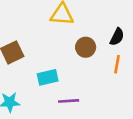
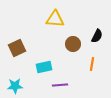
orange line: (117, 64) -> (92, 64), moved

